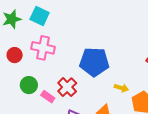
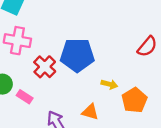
red cross: (67, 87) -> (45, 67), moved

